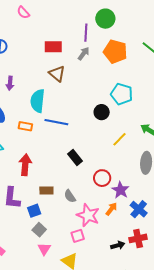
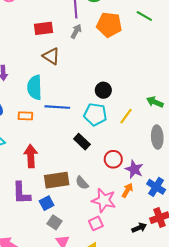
cyan pentagon: (122, 94) -> (95, 114), moved
brown rectangle: (46, 190) -> (57, 180), size x1.6

